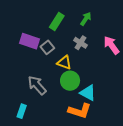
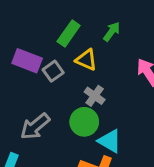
gray cross: (80, 43) -> (95, 96), moved
yellow triangle: (64, 63) -> (86, 60), moved
gray arrow: (37, 85) -> (35, 126), turned -90

